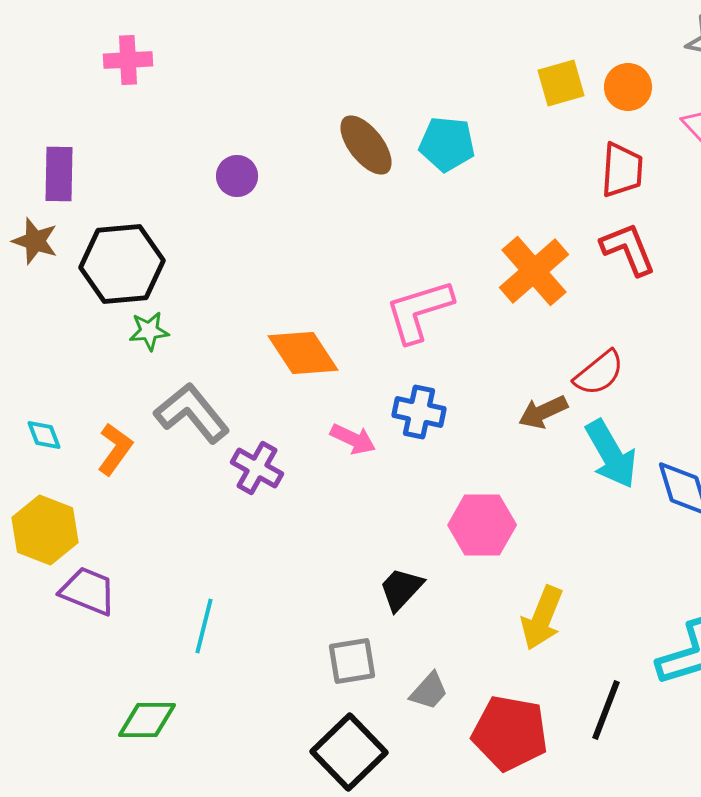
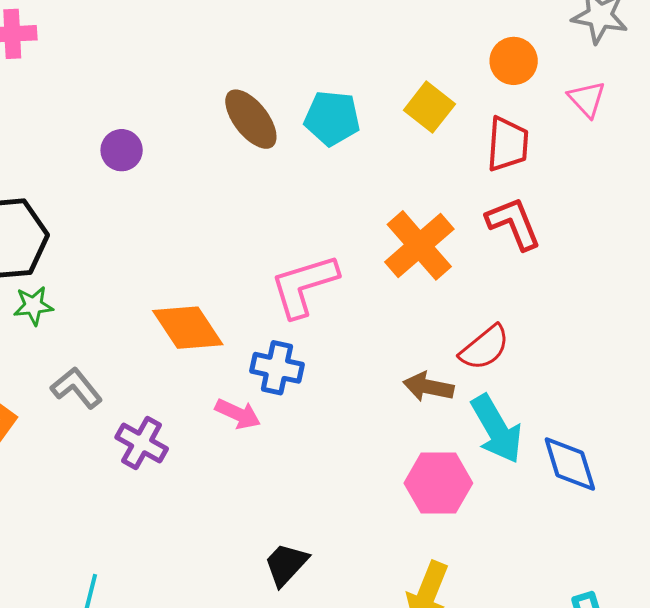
yellow square: (561, 83) -> (429, 107), moved, turned -36
blue cross: (419, 412) -> (277, 368), moved
brown arrow: (543, 412) -> (428, 387), turned 36
gray L-shape: (192, 413) -> (76, 388), size x0.7
pink hexagon: (482, 525) -> (438, 483), moved

